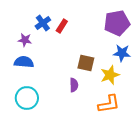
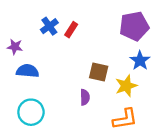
purple star: (25, 40) -> (15, 47), moved
blue star: (122, 53) -> (140, 61), turned 30

